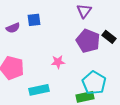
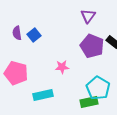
blue square: (34, 20) -> (34, 35), moved, turned -32
purple semicircle: (13, 28) -> (17, 33), turned 104

